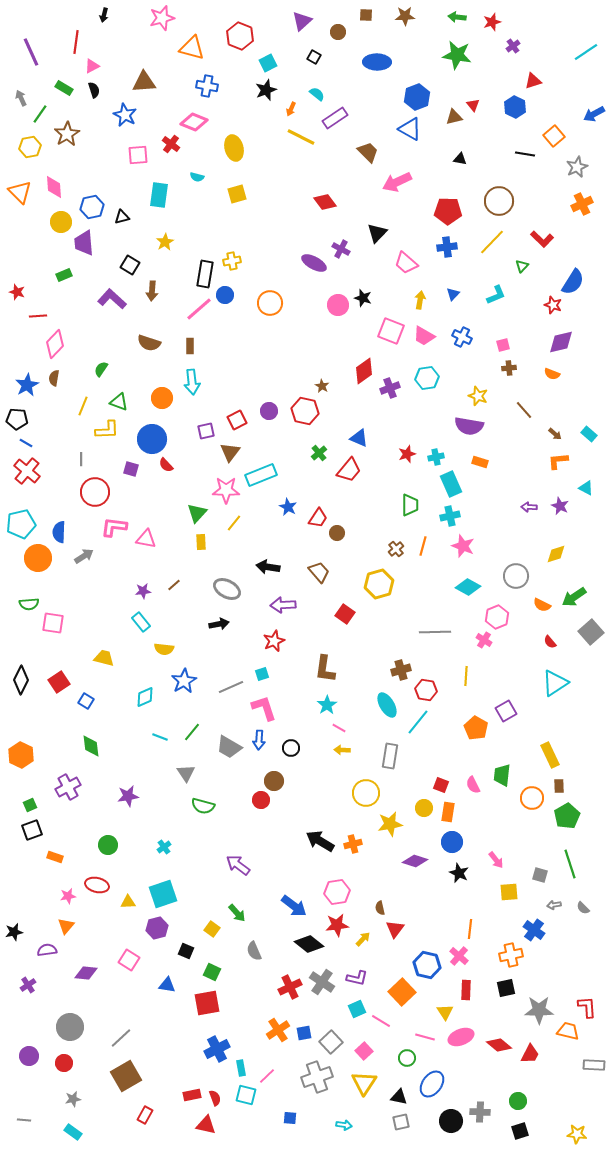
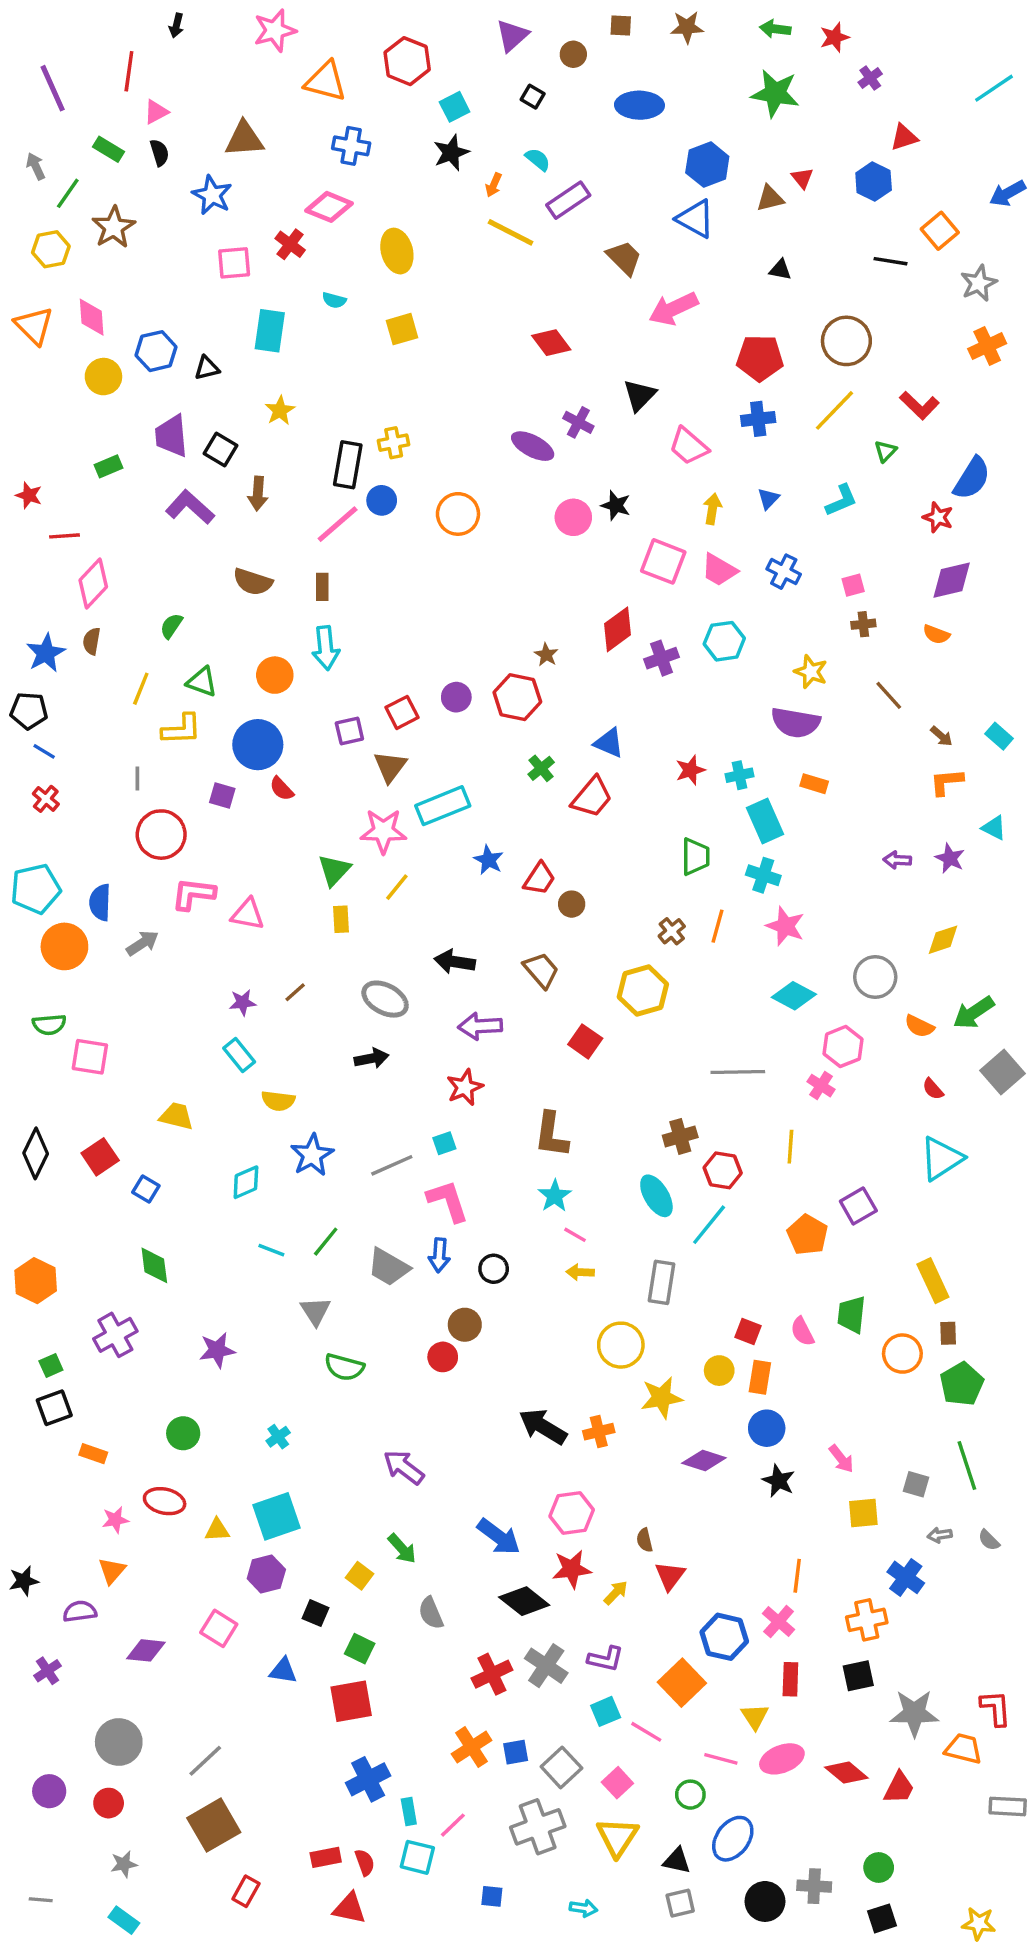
purple trapezoid: (84, 243) -> (171, 436), moved
red cross: (27, 471) -> (46, 799), size x0.6
cyan cross: (450, 516) -> (763, 875), turned 30

